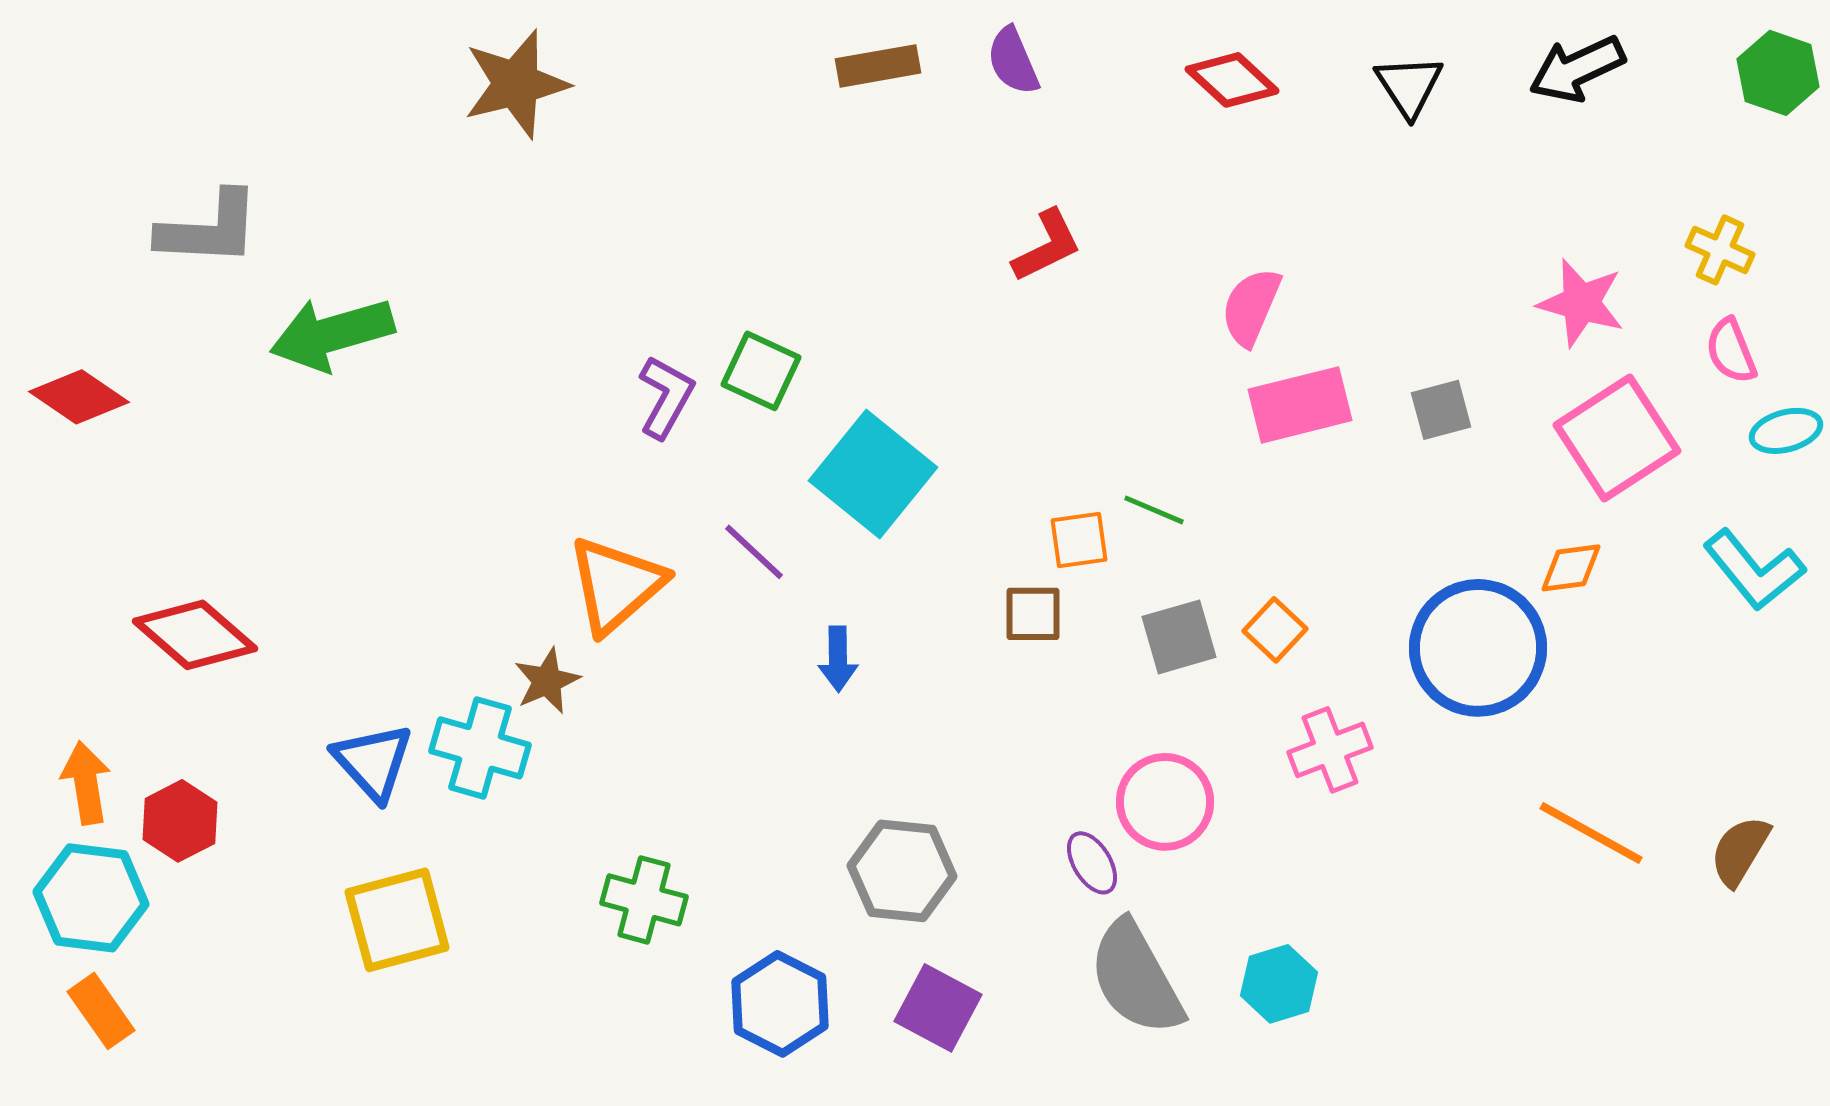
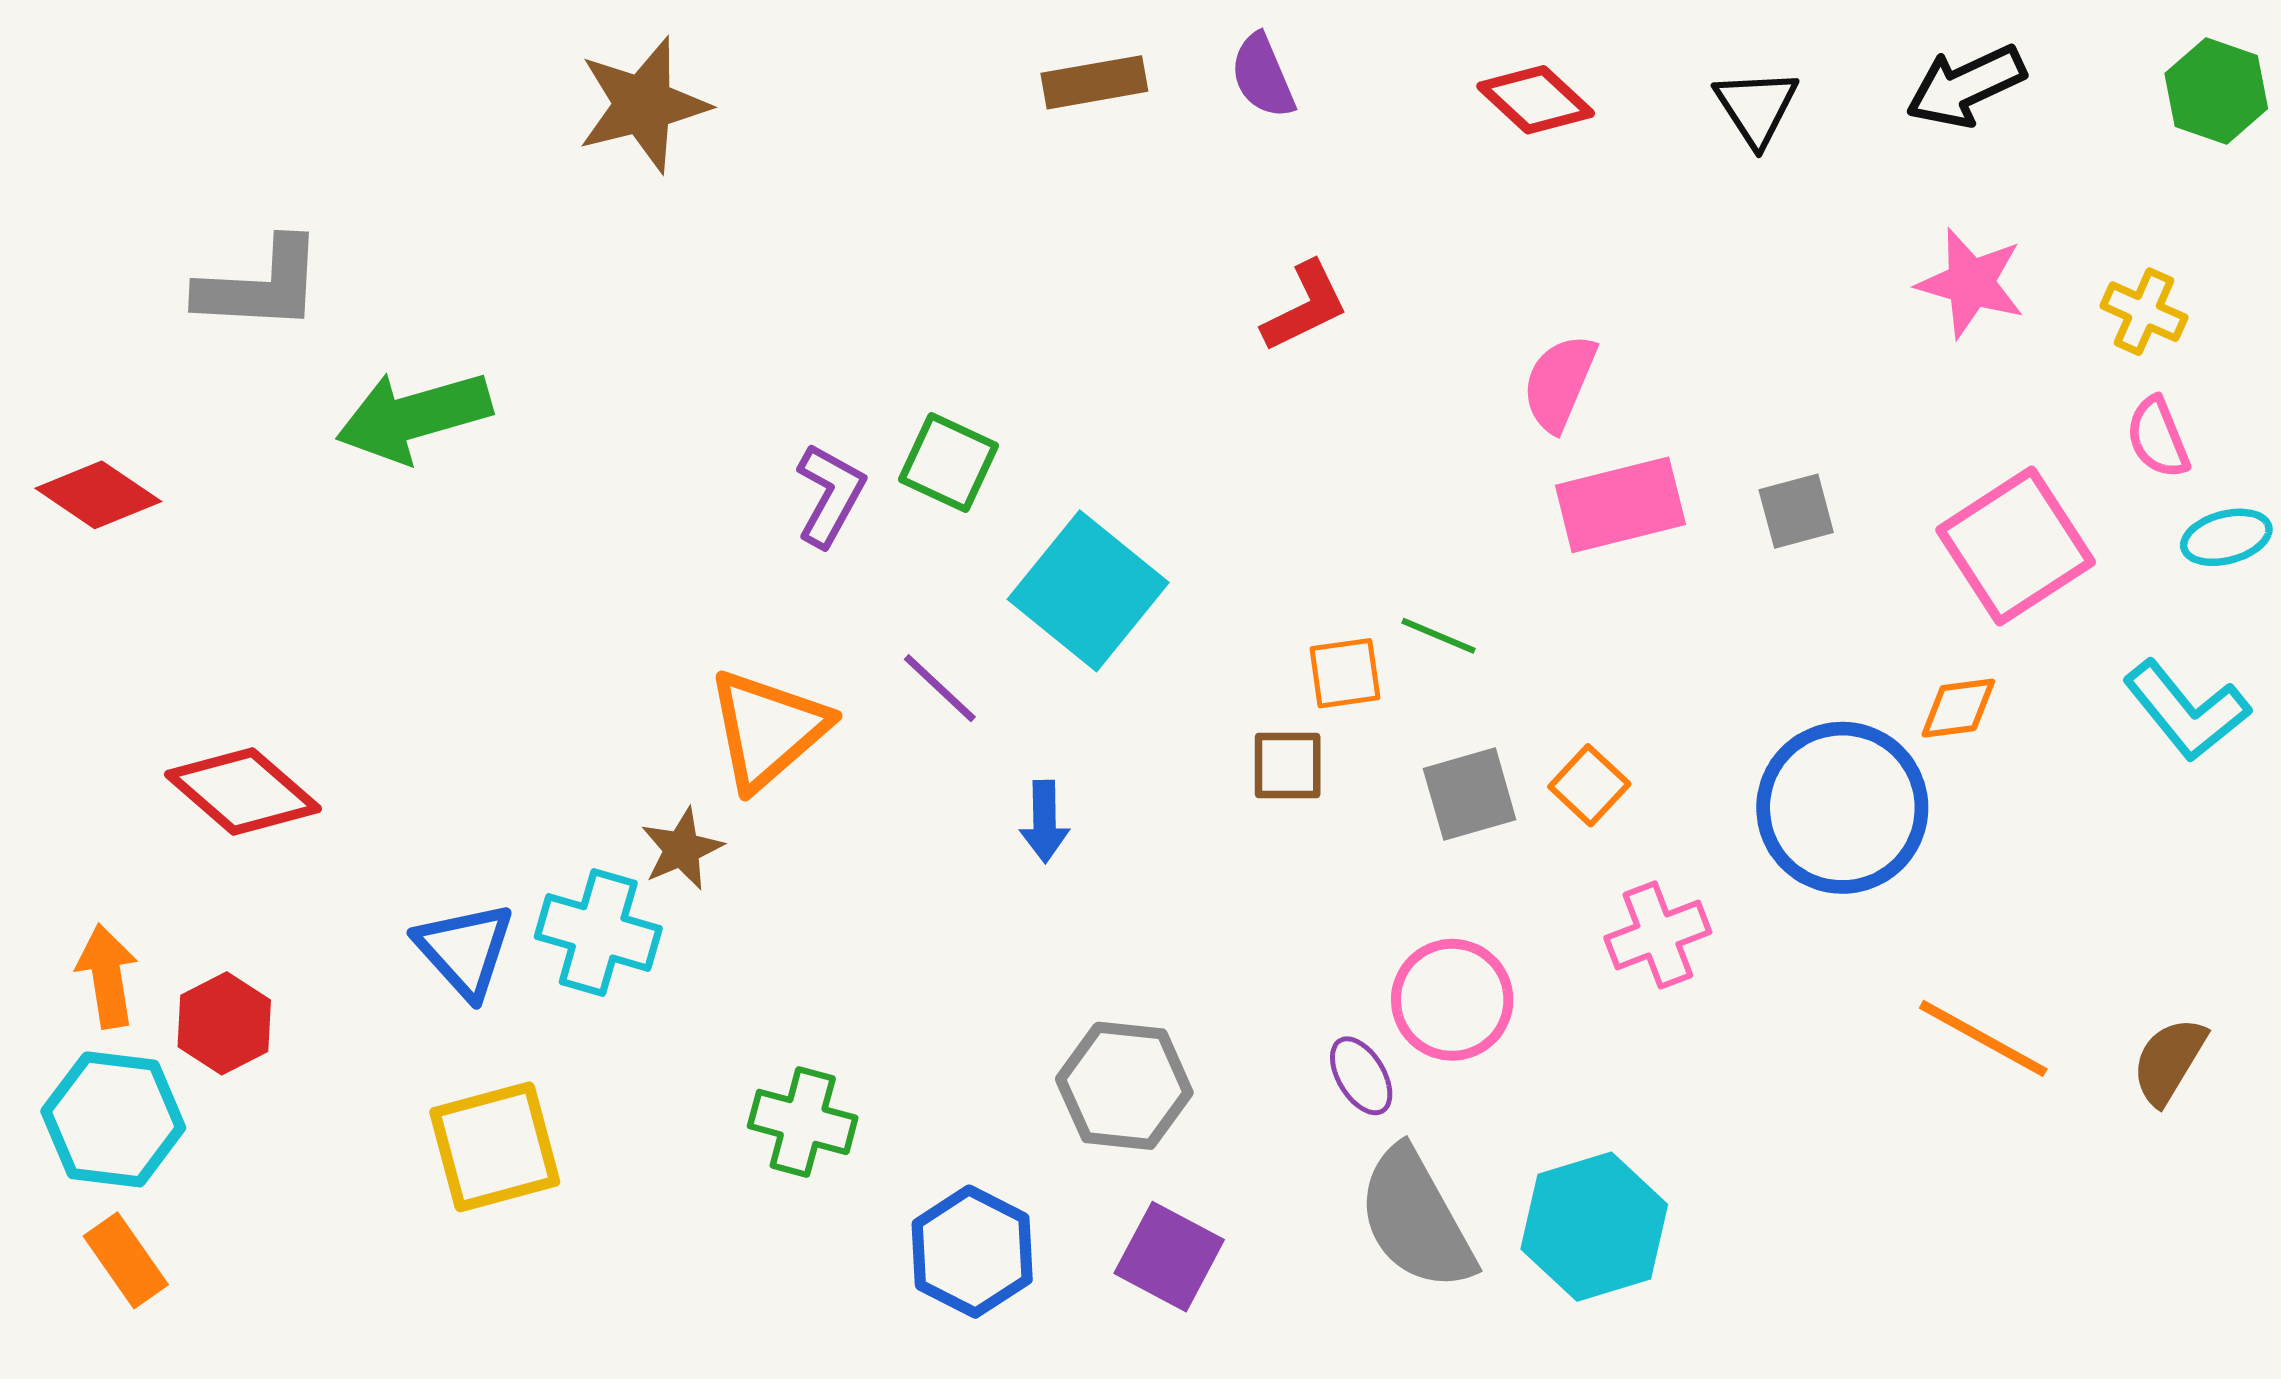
pink star: (1581, 303) -> (1971, 283), moved
cyan hexagon: (1279, 984) -> (1594, 1227), size x1.5

